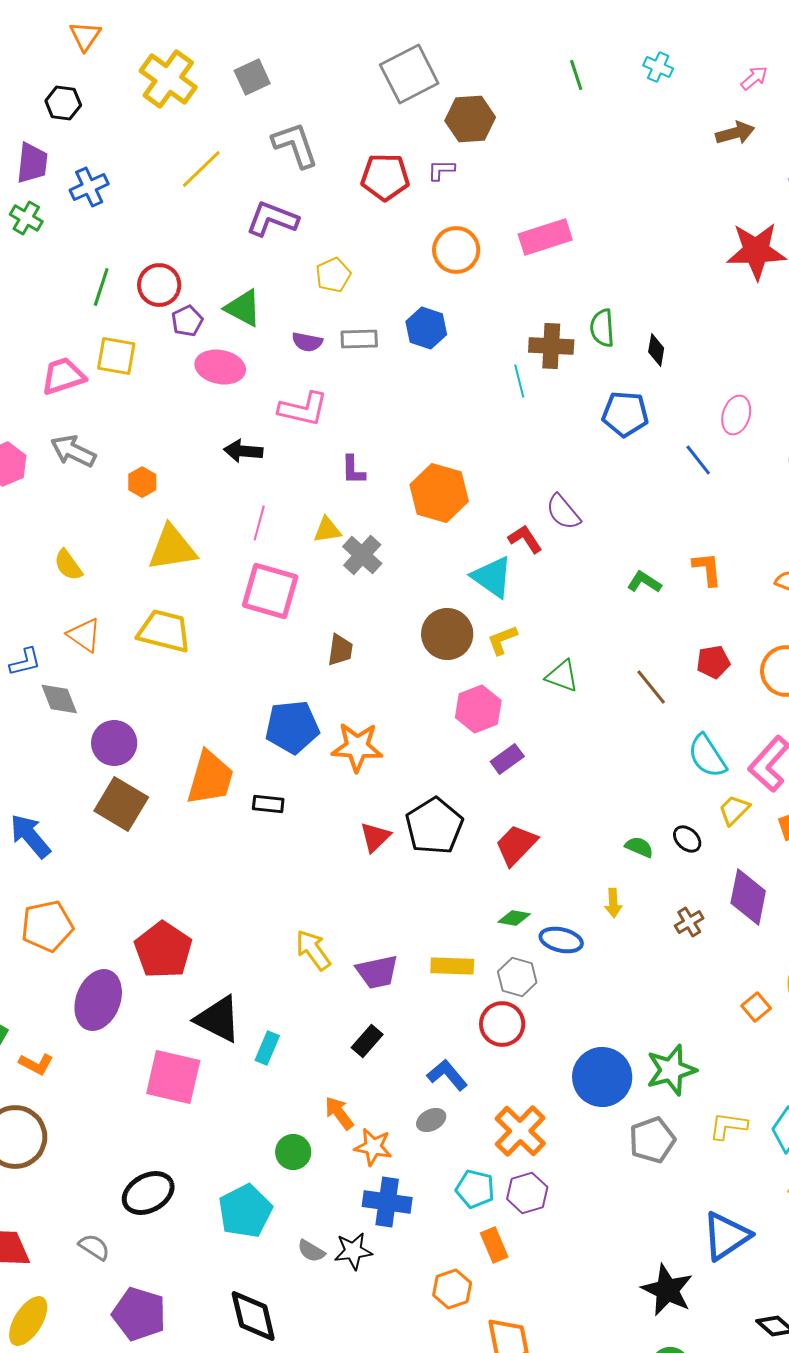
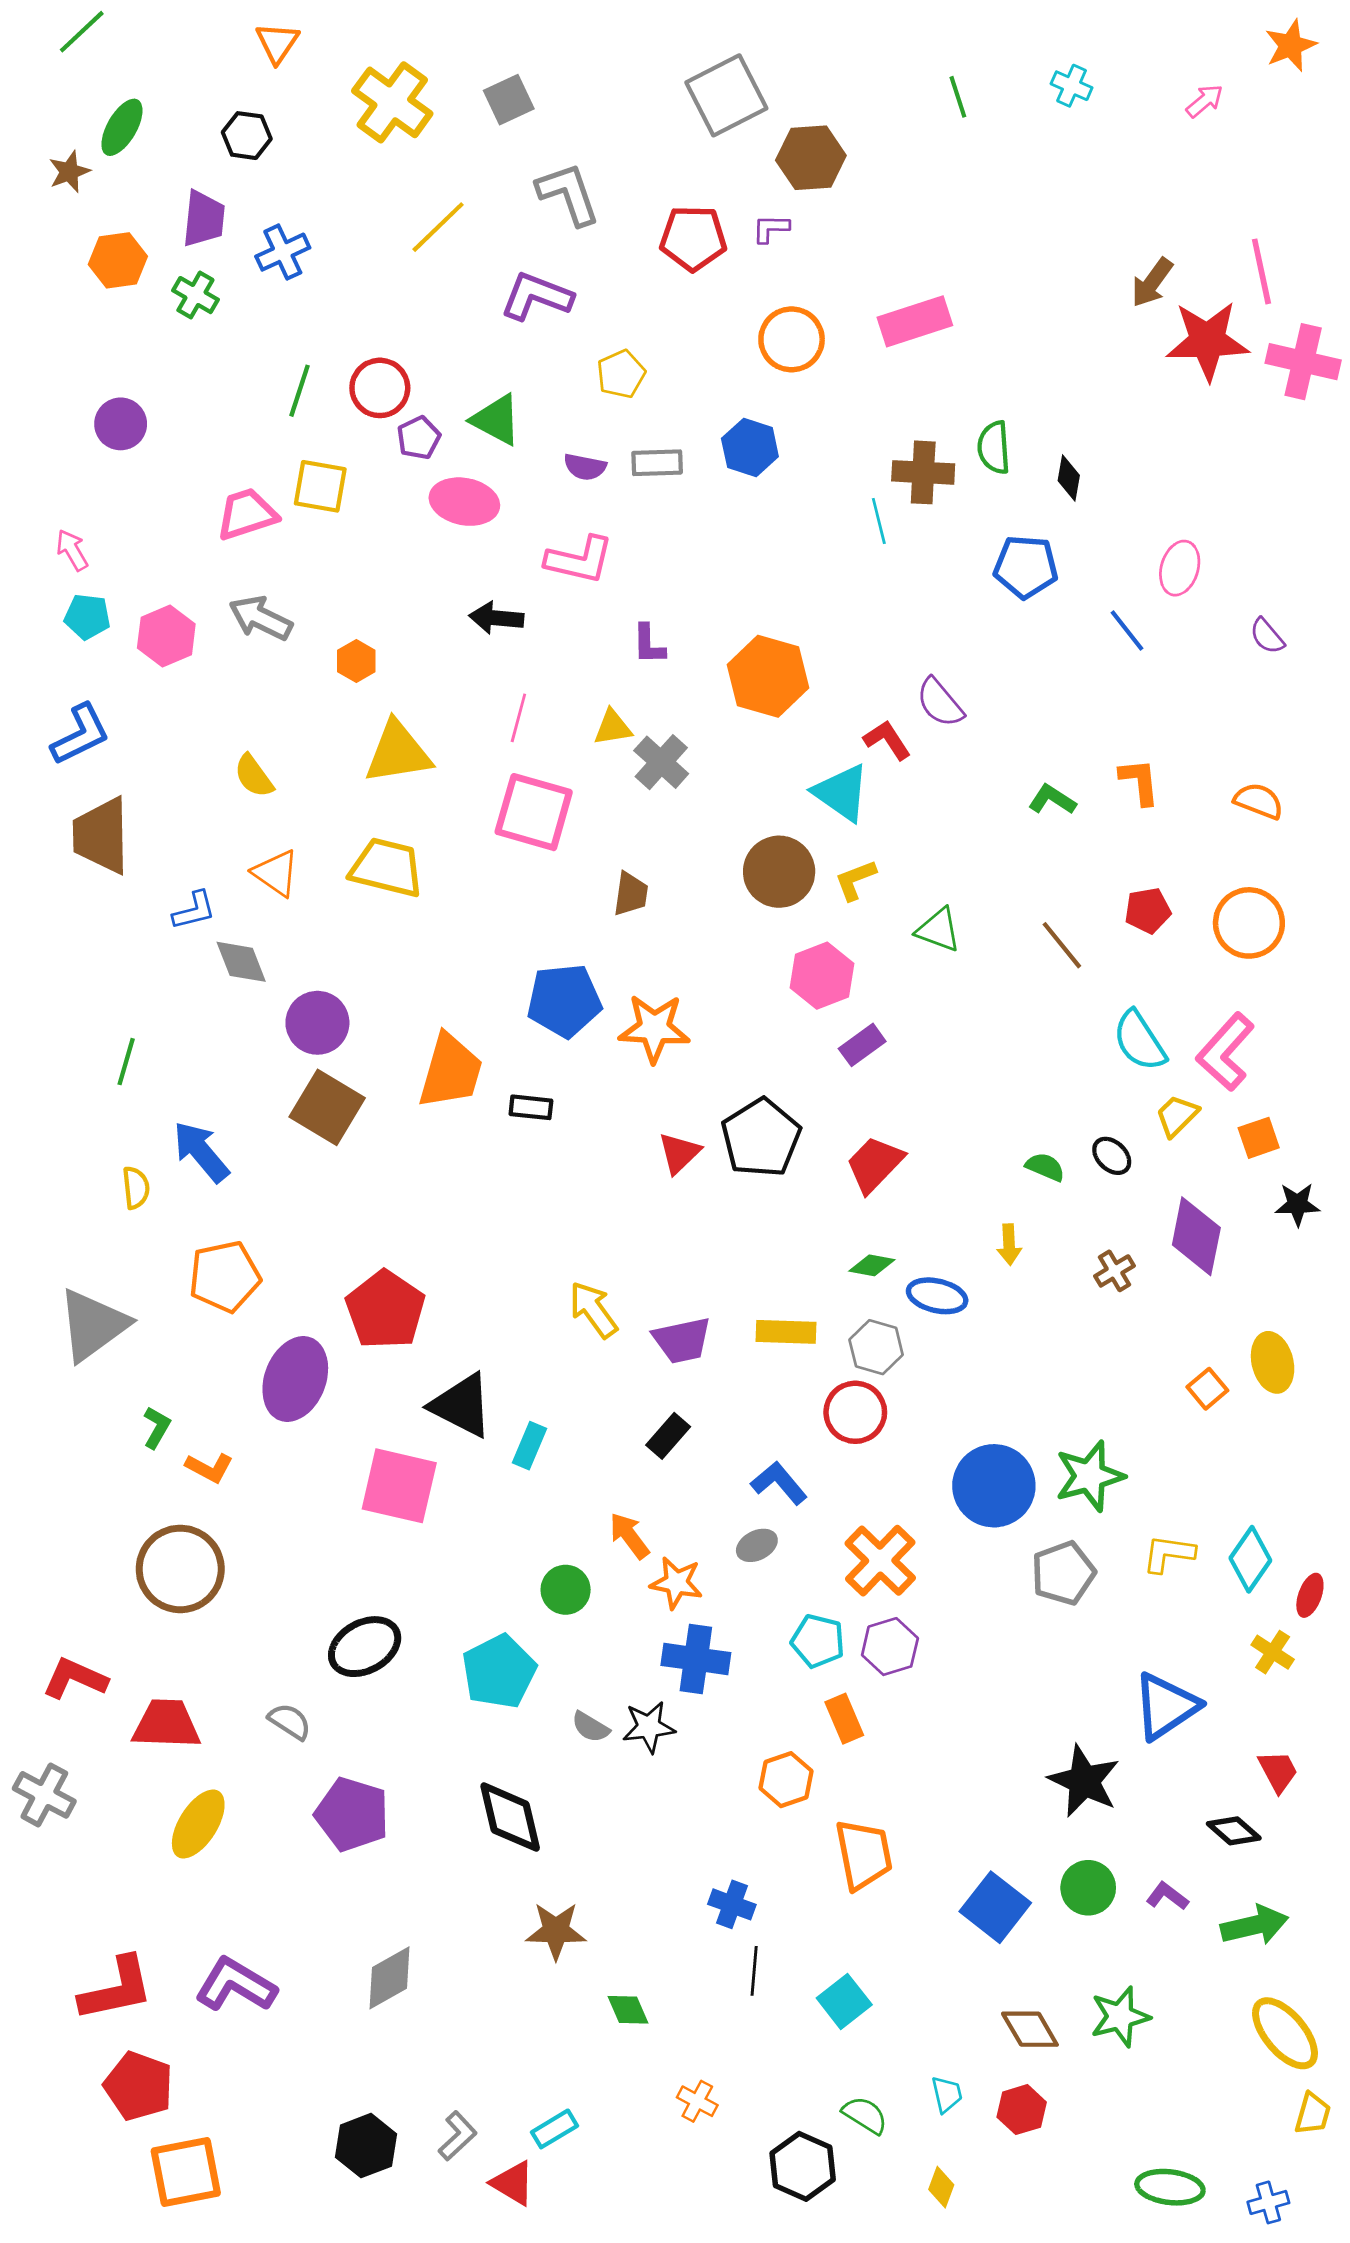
brown arrow: (735, 133) -> (1152, 283), moved, turned 141

